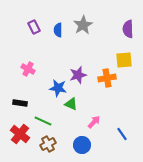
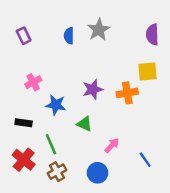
purple rectangle: (34, 27) -> (24, 36), moved
pink cross: (28, 69) -> (33, 82), turned 32
blue star: (58, 88) -> (56, 105), moved
green line: (43, 121) -> (51, 144), turned 42

